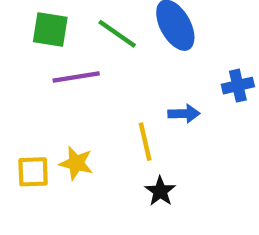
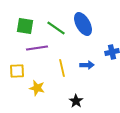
yellow line: (145, 142) -> (62, 68), moved
yellow square: (33, 172) -> (17, 71), moved

